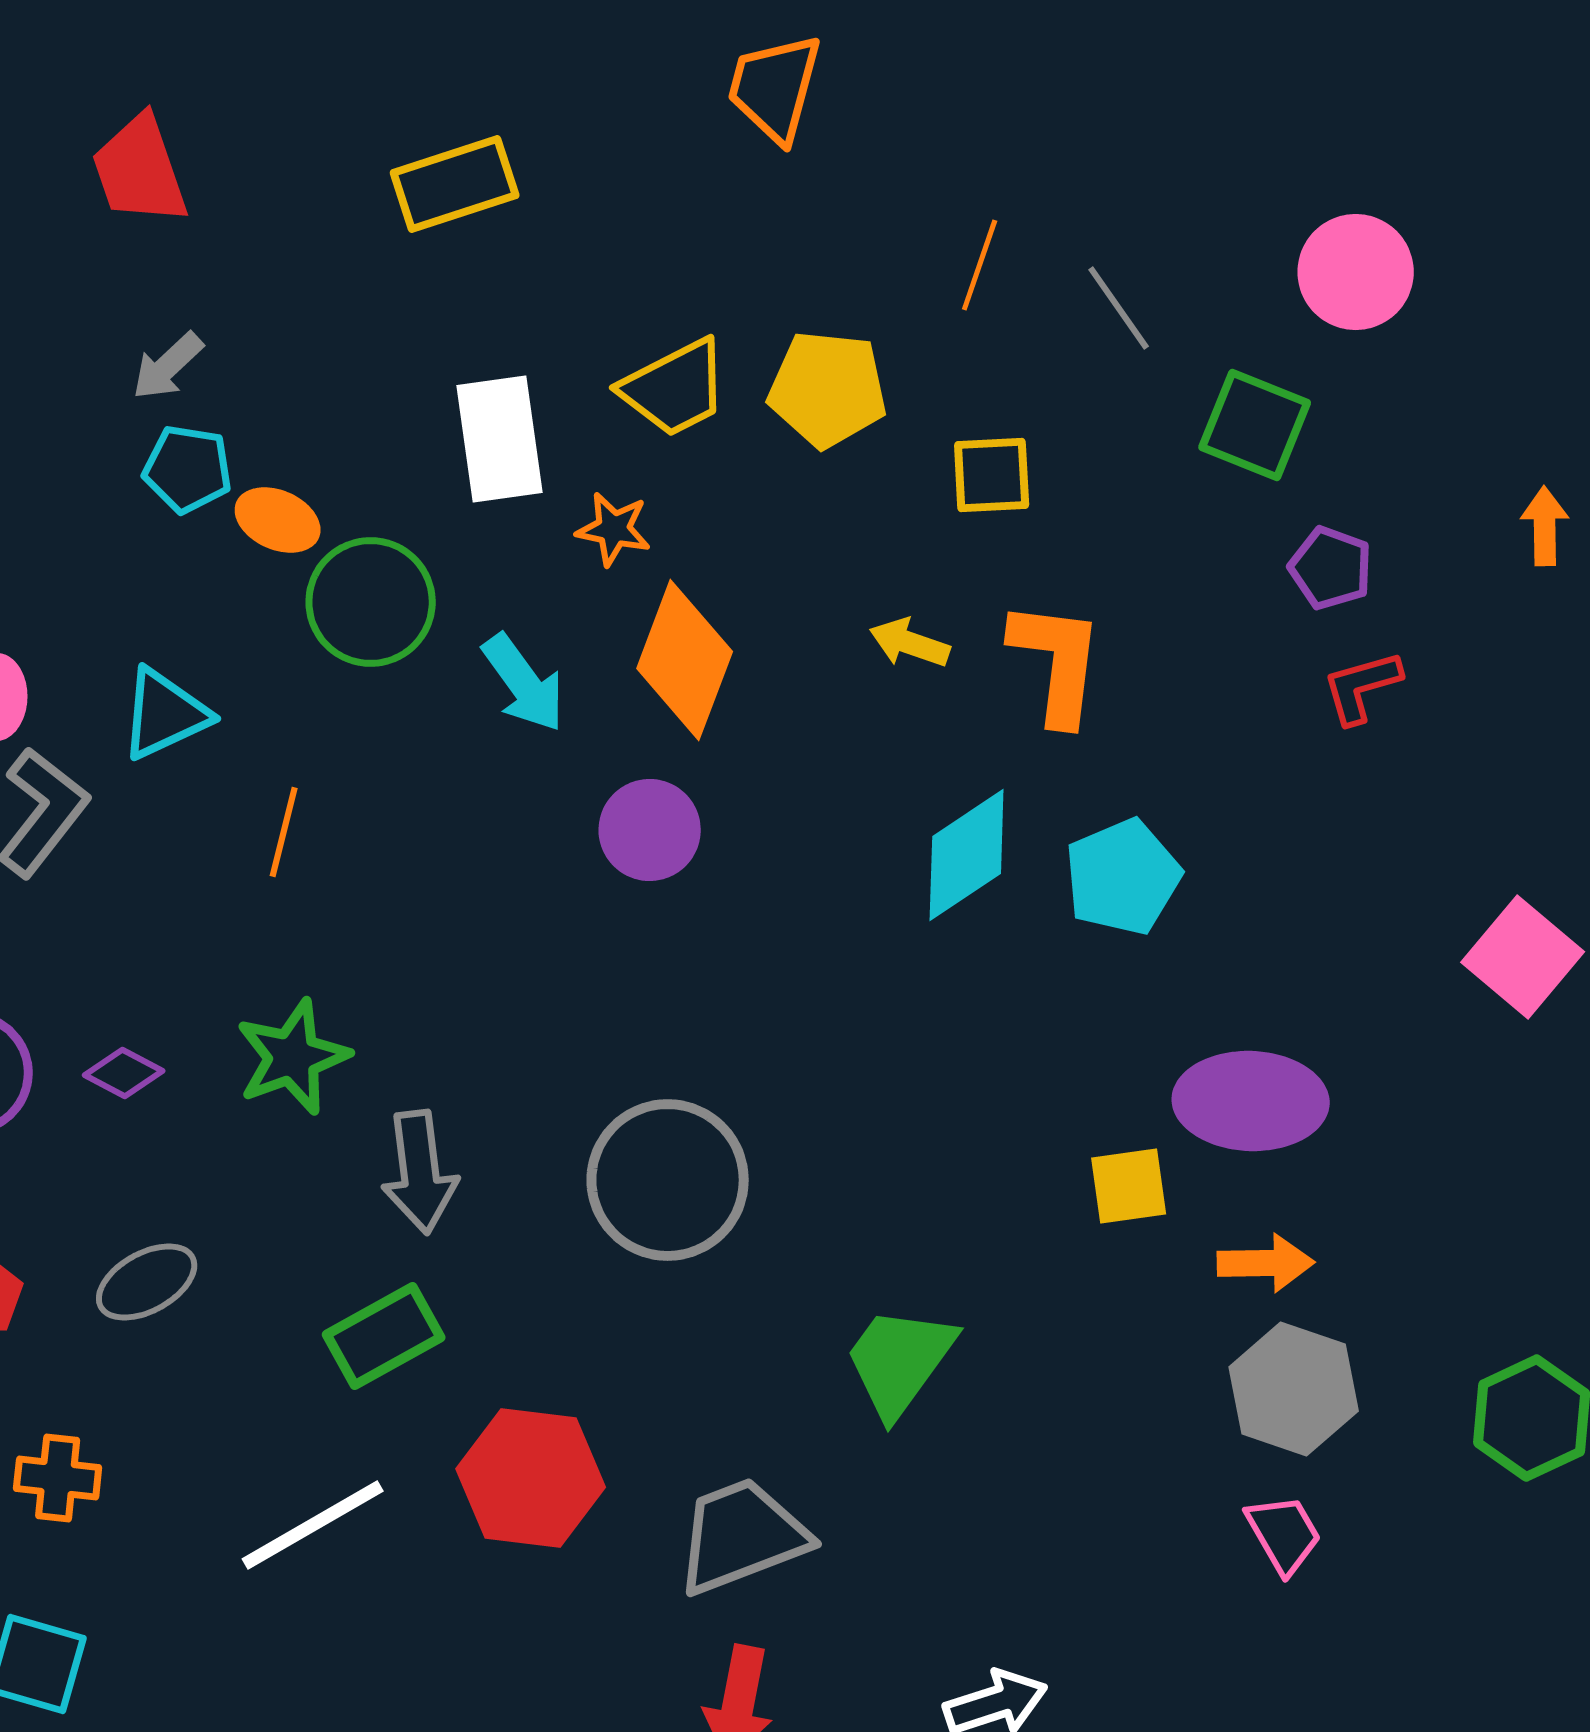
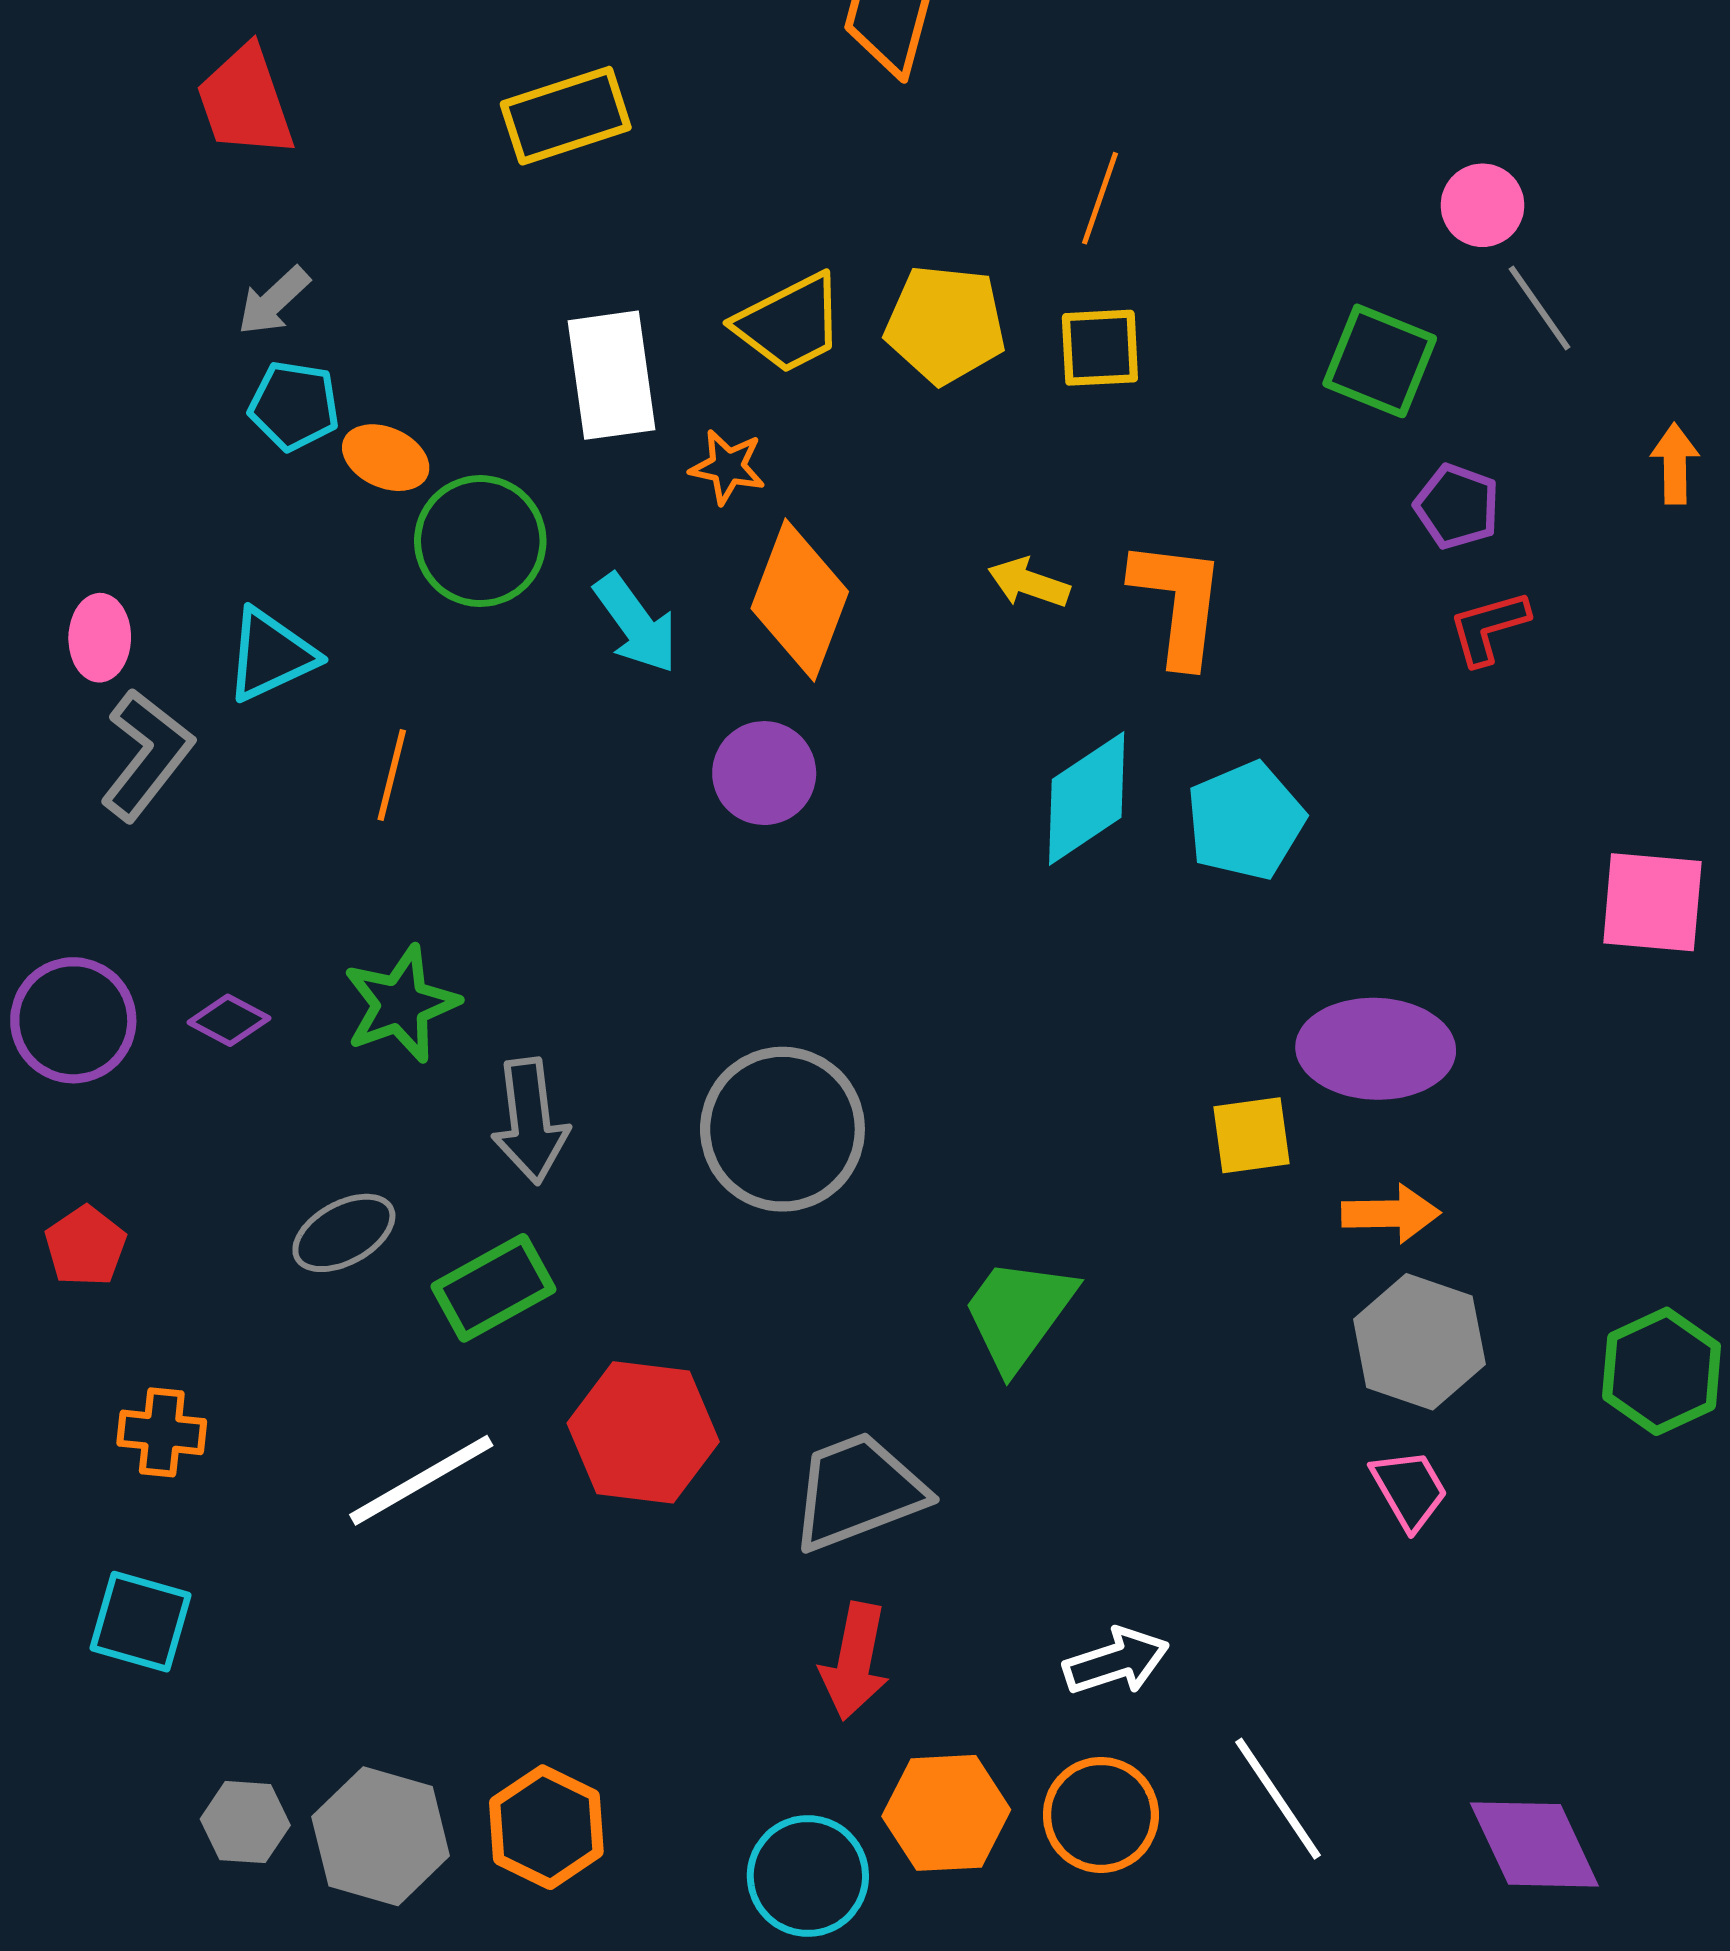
pink circle: (1356, 272) -> (1483, 205), size x0.7
gray line: (1119, 308) -> (1539, 308), moved
yellow square: (992, 475) -> (1100, 348), moved
pink square: (1523, 957) -> (1652, 902), turned -35
gray ellipse: (147, 1282) -> (344, 1233), moved

